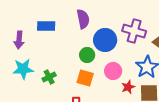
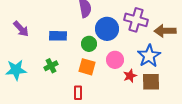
blue rectangle: (46, 26) -> (58, 36), moved
purple arrow: (19, 40) -> (21, 29), turned -48
cyan star: (23, 69) -> (16, 70), moved

